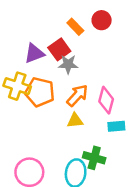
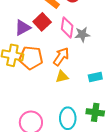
gray star: (68, 64) -> (82, 34), moved
pink diamond: (106, 100) -> (67, 27), moved
green cross: (94, 158) -> (95, 112), moved

